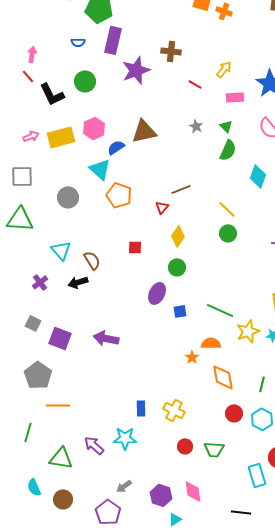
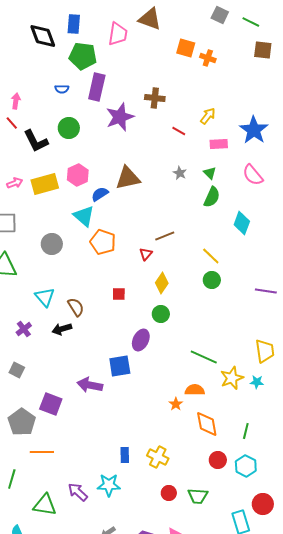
blue square: (180, 311) -> (120, 366), moved, size x1.6
purple square: (60, 338) -> (51, 404), moved

